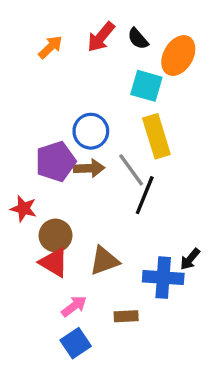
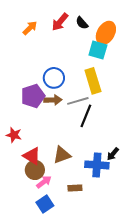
cyan square: (146, 86) -> (98, 50), moved
gray line: (131, 170) -> (78, 101), turned -70
red star: (24, 209) -> (14, 135), moved
brown circle: (56, 236) -> (35, 170), moved

